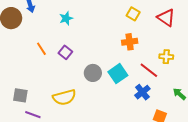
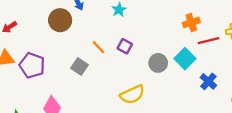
red line: (149, 70) -> (209, 41), moved, turned -42
blue cross: (142, 92) -> (208, 81), moved
gray square: (20, 95) -> (80, 67), moved, turned 35

